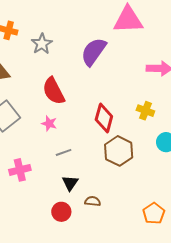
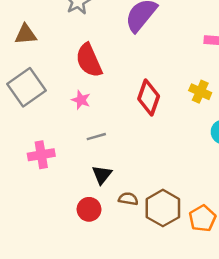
brown hexagon: (119, 151) -> (163, 208), moved

